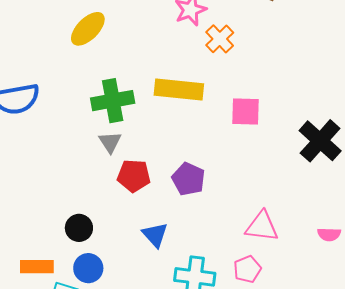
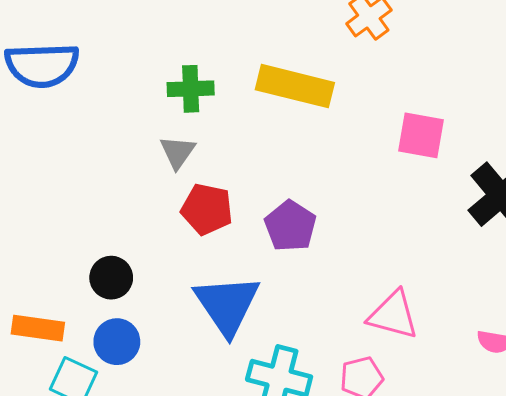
green cross: (113, 101) -> (191, 89), size x0.7
pink square: (246, 112) -> (421, 135), moved
blue triangle: (155, 235) -> (227, 305), size x1.6

